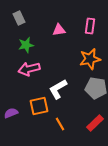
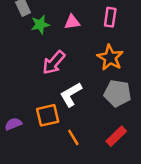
green star: (26, 45) -> (40, 25), moved
orange star: (90, 59) -> (110, 58), turned -30
pink arrow: (29, 69) -> (54, 63), moved, turned -35

